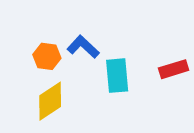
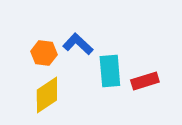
red rectangle: (174, 69) -> (145, 81), moved

